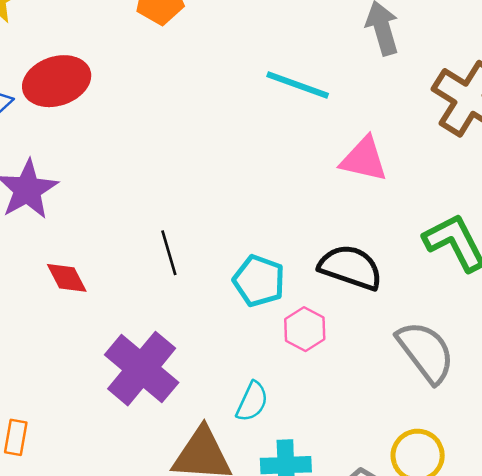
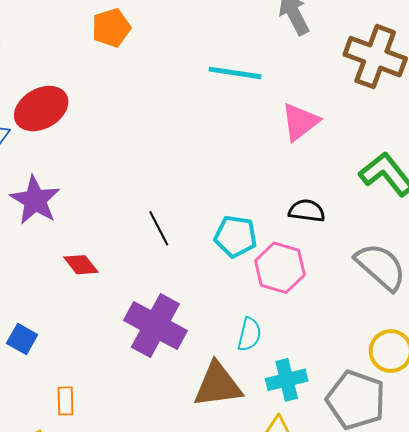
pink triangle: (364, 159) -> (300, 122), turned -39
black semicircle: (350, 267) -> (307, 211), size x0.7
pink hexagon: (305, 329) -> (280, 268), size x1.4

